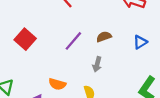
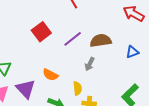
brown semicircle: (104, 37) -> (101, 41), size x1.5
red square: (25, 39) -> (41, 32), moved

